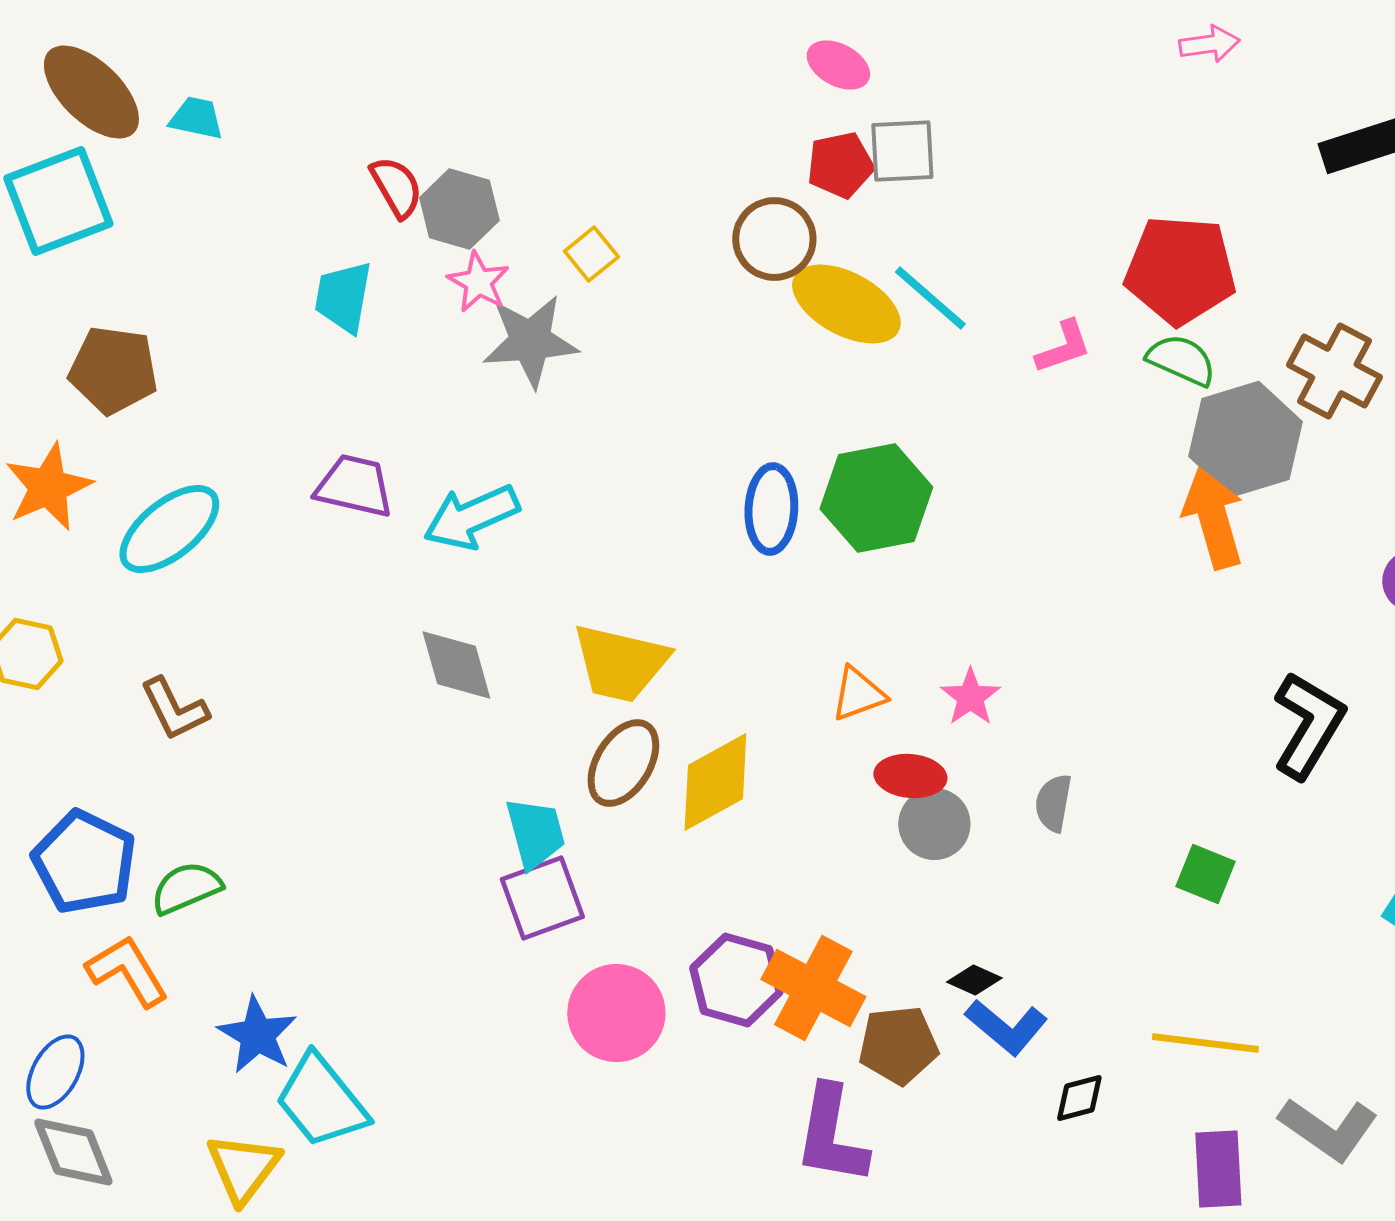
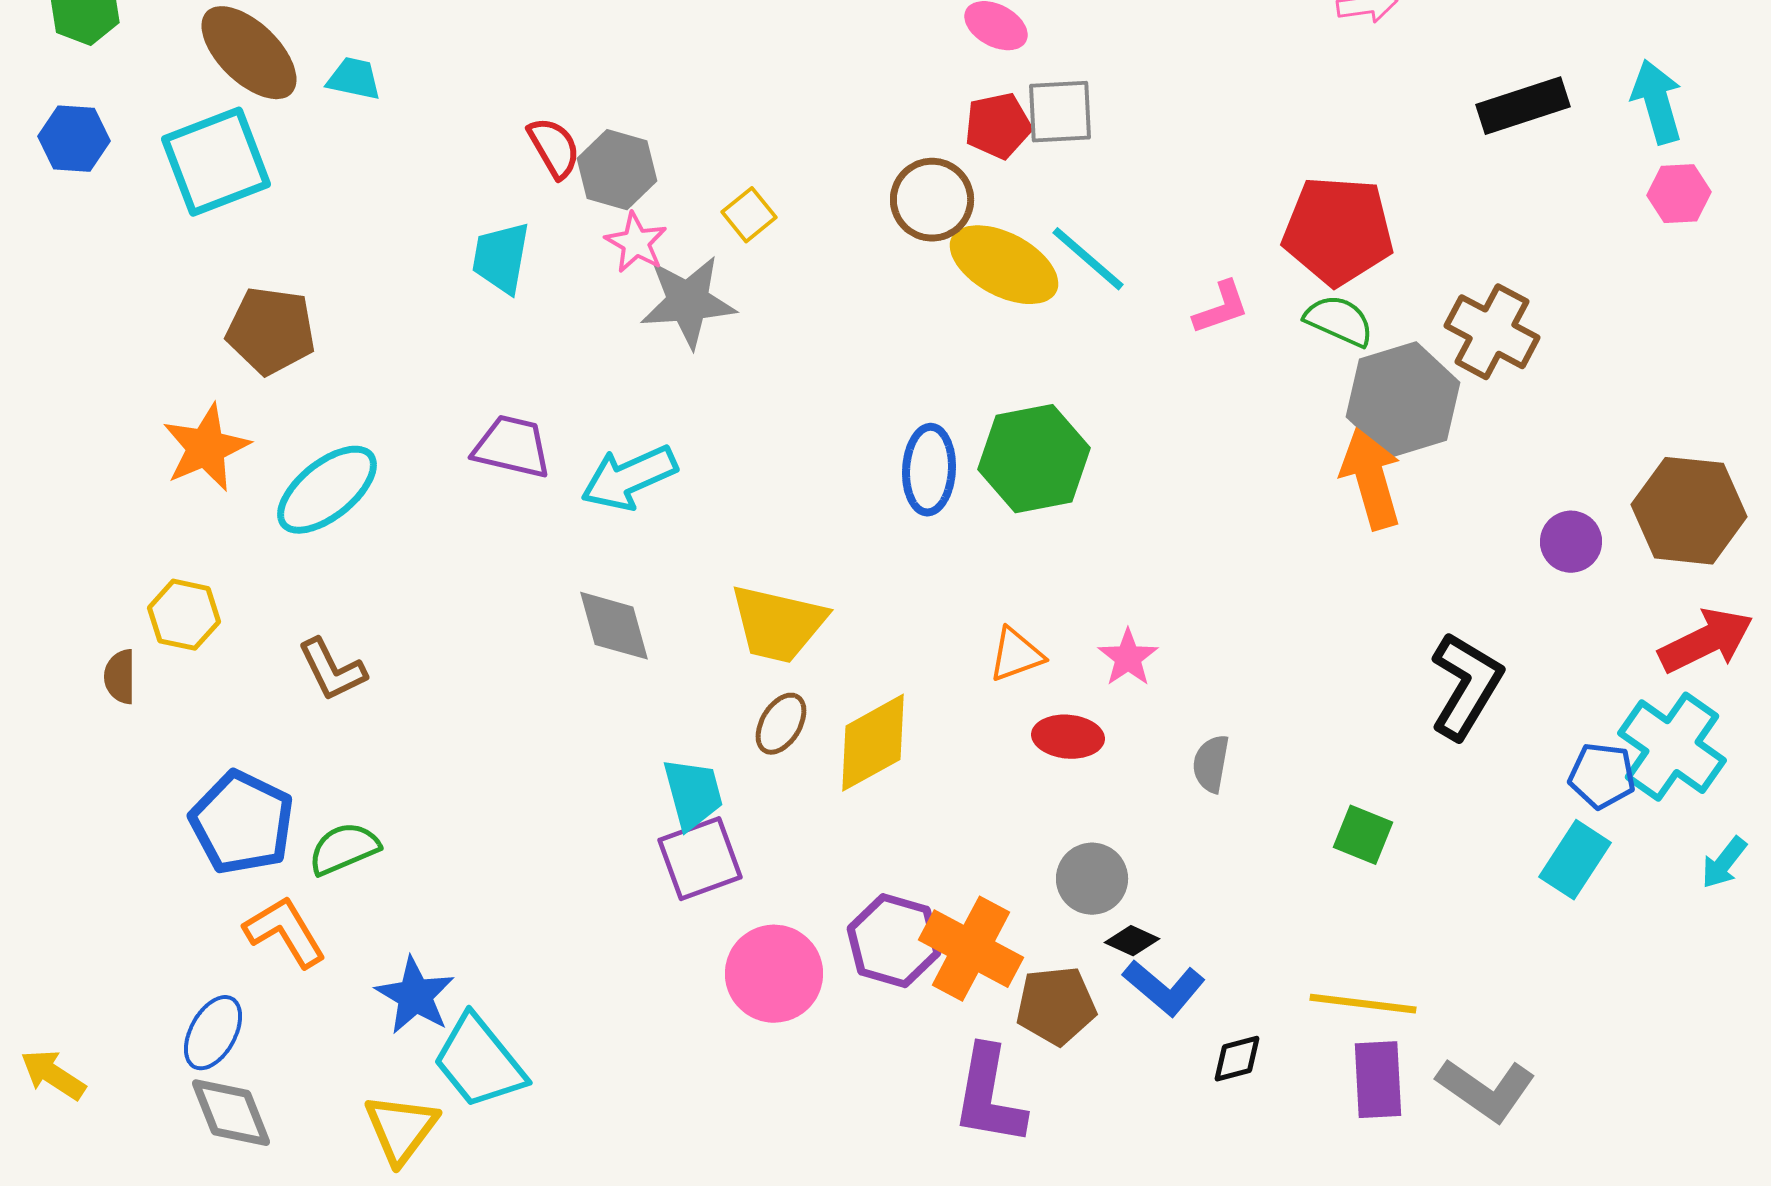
brown ellipse: (623, 763) -> (781, 724), size x0.7
gray circle: (934, 824) -> (1092, 879), moved
purple rectangle: (1218, 1169) -> (1378, 1080), moved

